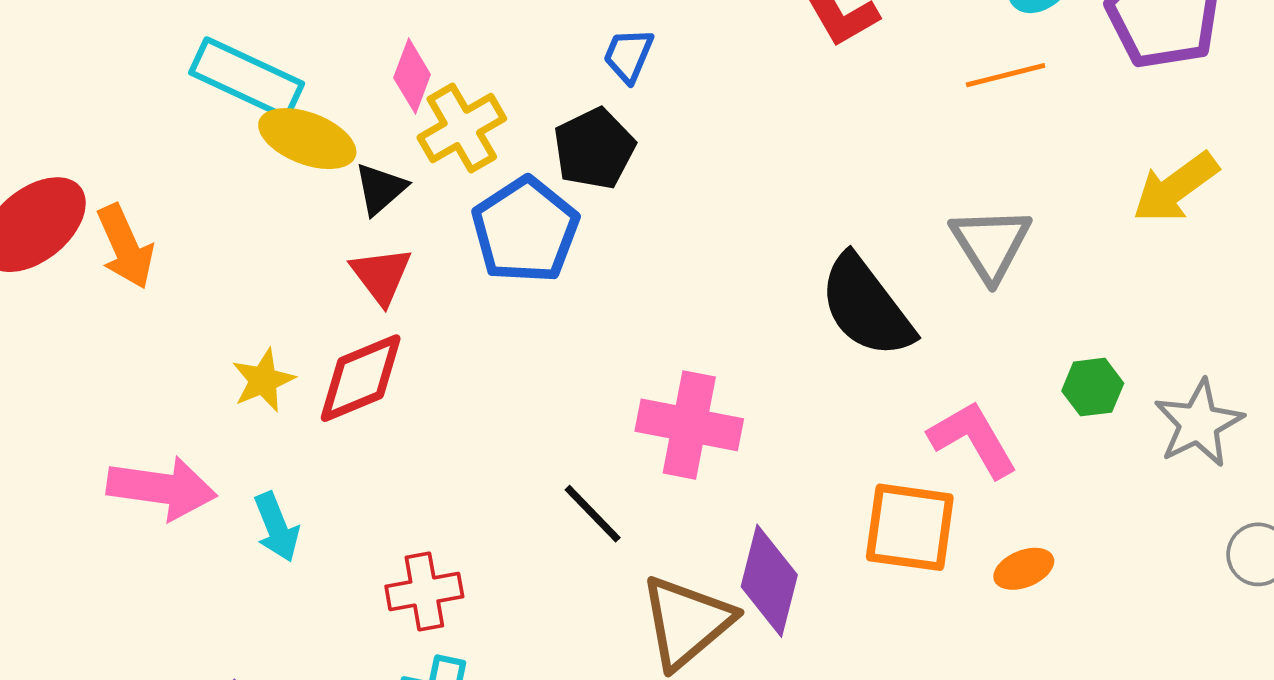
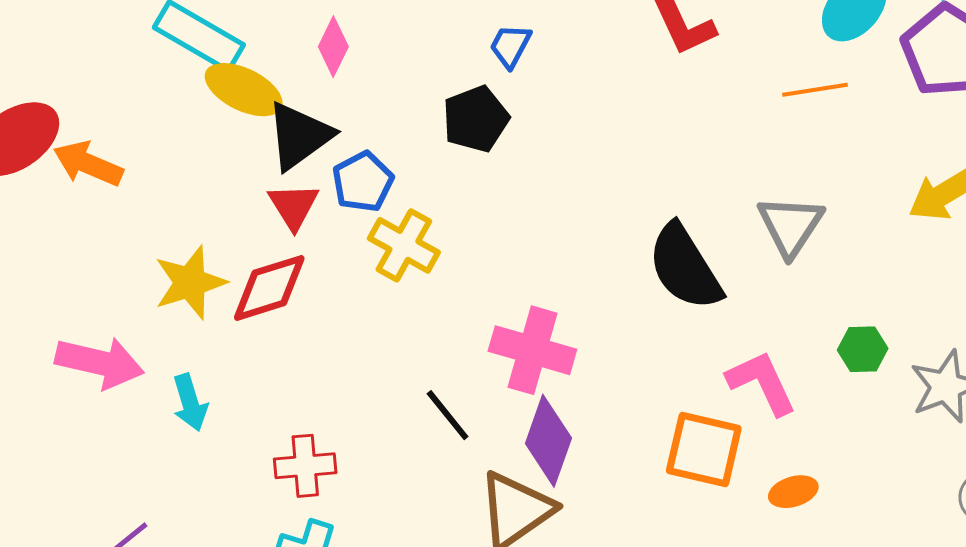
yellow cross: (462, 128) -> (404, 245), moved, turned -36
black triangle: (380, 189) -> (299, 136), size x1.6
blue pentagon: (525, 230) -> (363, 182), moved, size x0.7
orange arrow: (125, 247) -> (88, 164), turned 132
yellow star: (263, 380) -> (190, 283), size x1.4
purple diamond: (769, 581) -> (548, 441), moved

